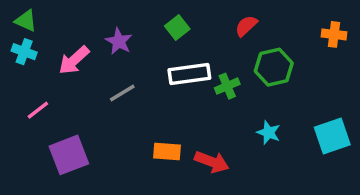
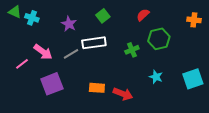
cyan cross: (24, 52) -> (32, 18), moved
pink arrow: (74, 60) -> (43, 52), moved, turned -102
white rectangle: (189, 74) -> (94, 43), moved
purple square: (69, 155) -> (52, 84), moved

